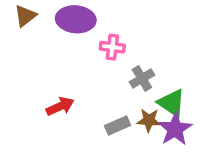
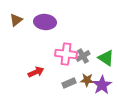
pink cross: (112, 47) -> (66, 54), moved, size x1.5
green triangle: (172, 103) -> (106, 58), moved

